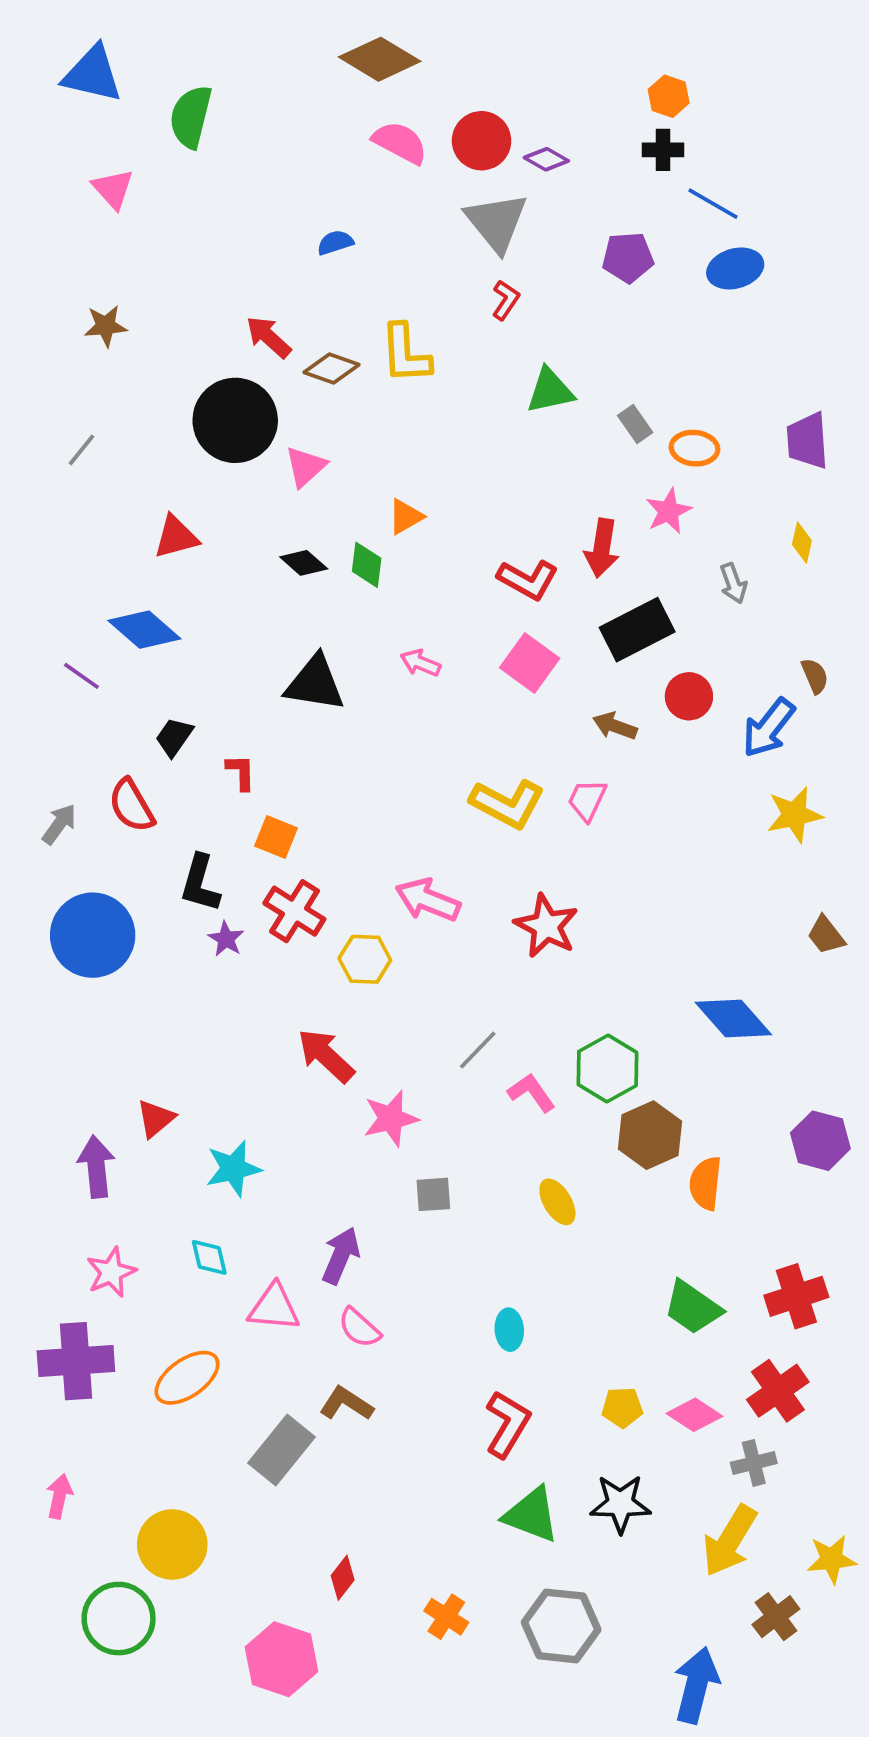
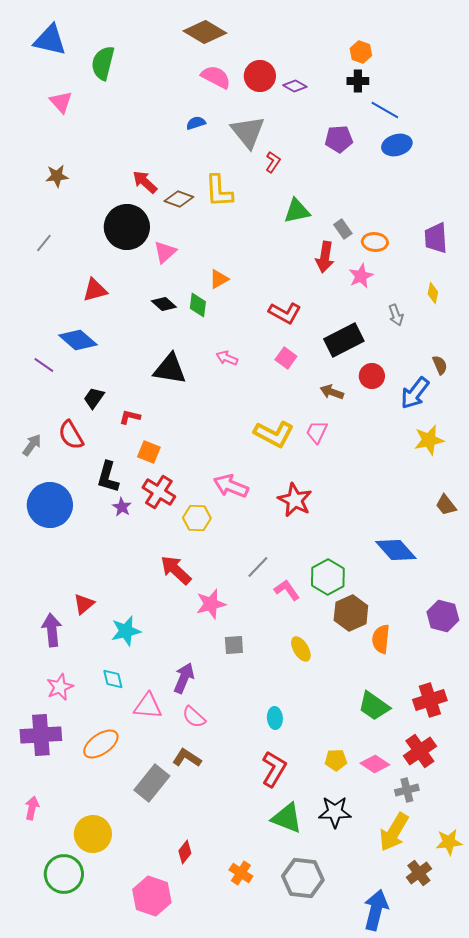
gray triangle: (496, 222) -> (248, 132), moved
blue semicircle: (335, 243) -> (196, 123), moved
red arrow: (602, 548) -> (325, 257), moved
pink square: (530, 663) -> (286, 358), size x0.7
red L-shape: (241, 772) -> (130, 417), turned -75

